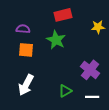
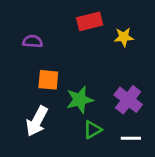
yellow star: (98, 27) -> (124, 37), moved
green star: (56, 40) -> (80, 100), moved, turned 30
orange square: (26, 50) -> (48, 80), moved

